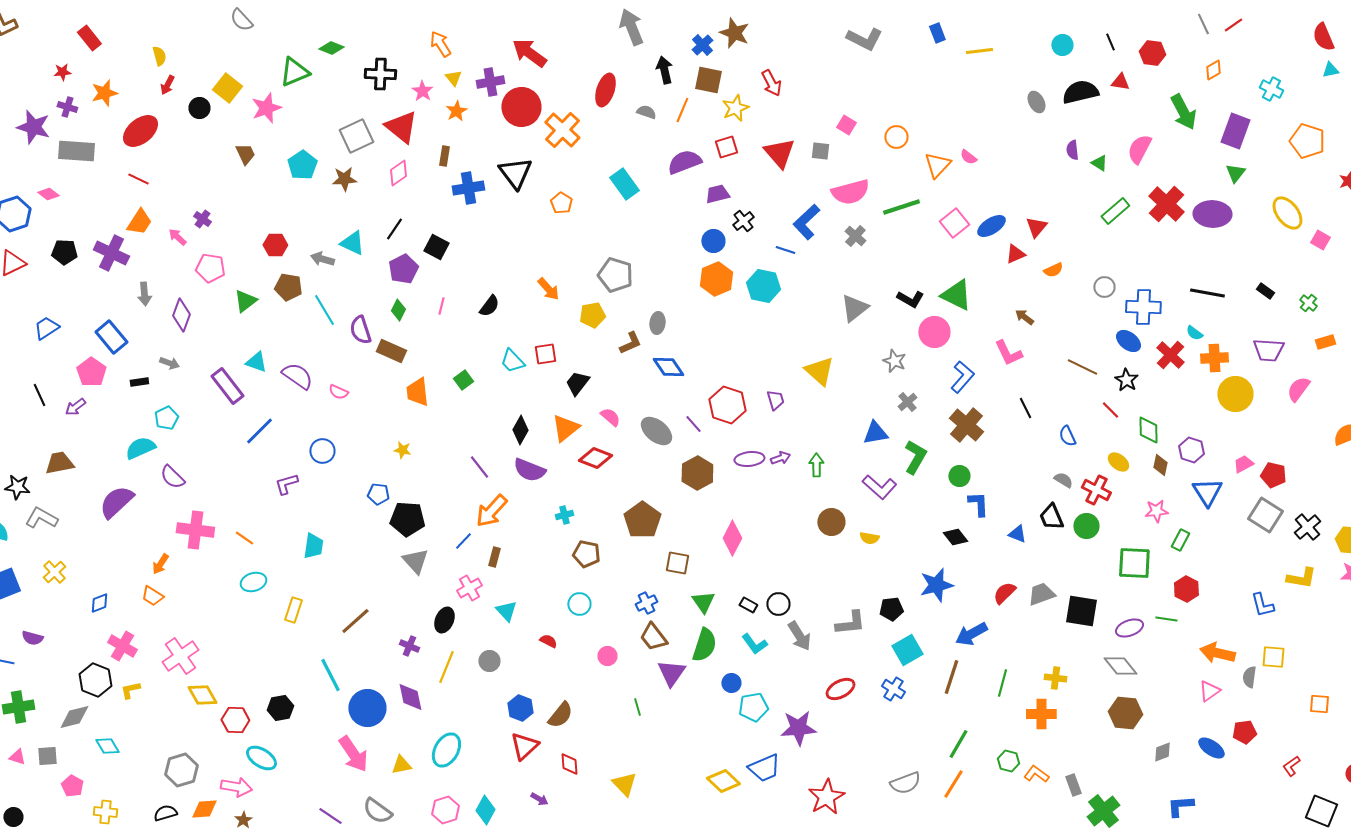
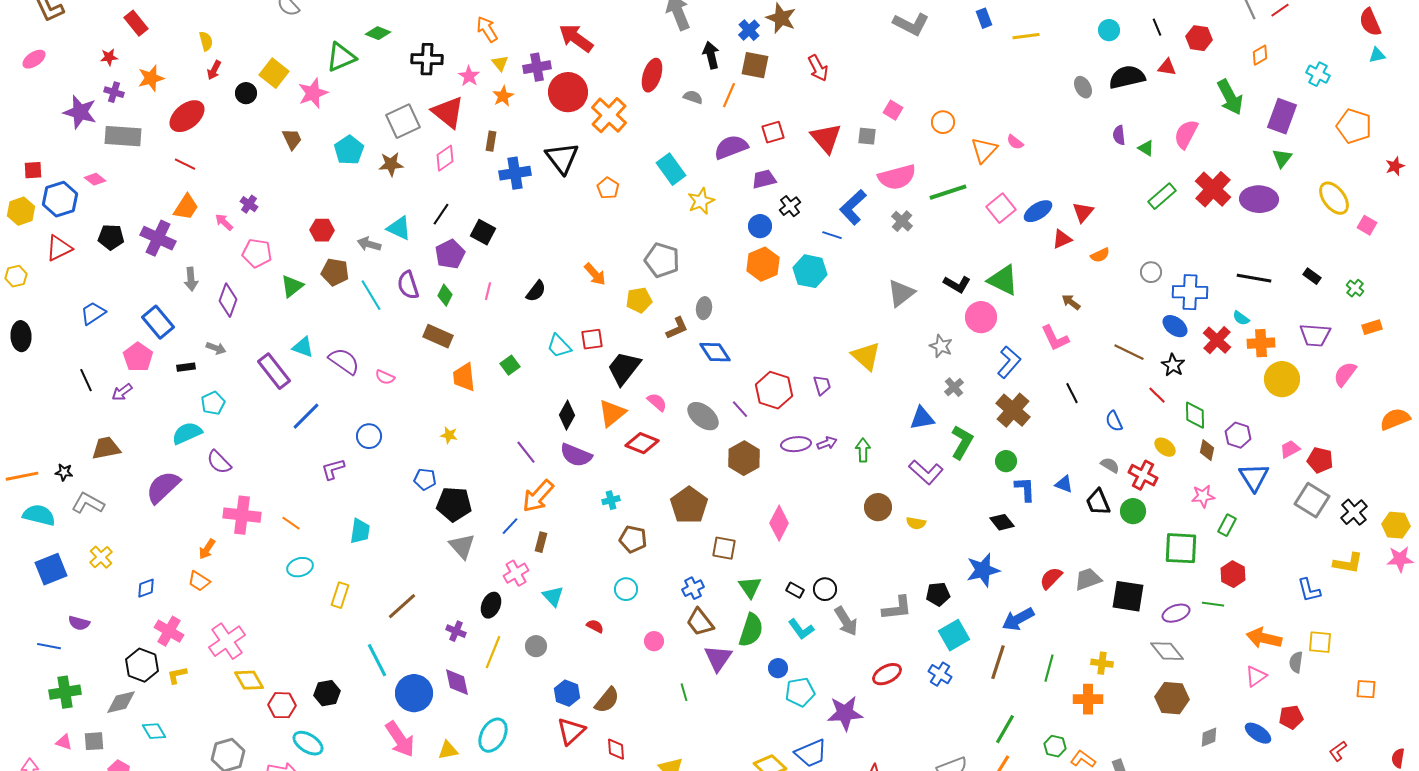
yellow star: (735, 108) -> (701, 201), moved
purple semicircle: (360, 330) -> (408, 285), moved
black trapezoid: (577, 383) -> (624, 368), size x1.4
black star: (17, 487) -> (64, 472), size x0.7
blue triangle: (1017, 534) -> (1064, 484), moved

